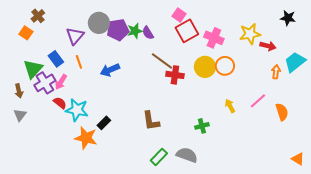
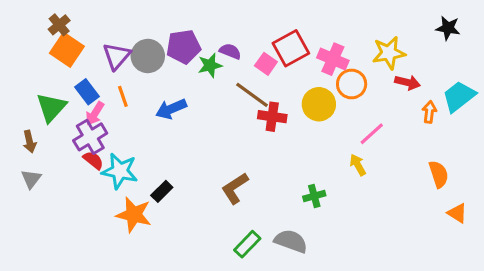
pink square: (179, 15) -> (266, 64), moved
gray circle: (99, 23) -> (148, 56), moved
green star: (135, 31) -> (210, 65), moved
orange square: (26, 33) -> (67, 50), moved, size x1.5
purple semicircle: (148, 33) -> (230, 51), turned 144
red arrow: (268, 46) -> (408, 82), moved
orange circle: (225, 66) -> (352, 84), moved
pink arrow: (61, 82) -> (95, 114), moved
purple cross: (45, 83) -> (90, 137), moved
pink line: (258, 101) -> (372, 134), moved
brown L-shape: (151, 121) -> (235, 188), turned 65
orange triangle: (298, 159) -> (457, 213), moved

